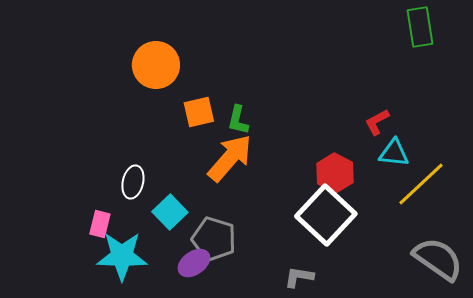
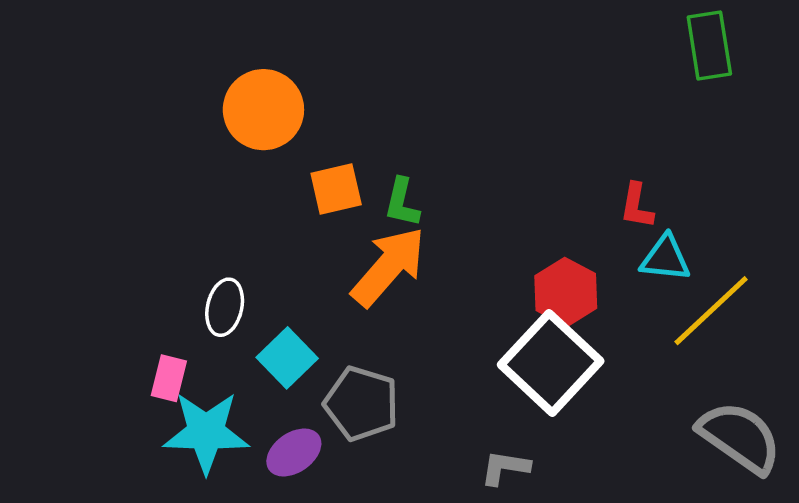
red L-shape: (377, 122) -> (637, 206), turned -52
purple ellipse: (194, 263) -> (294, 452), moved

